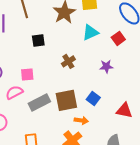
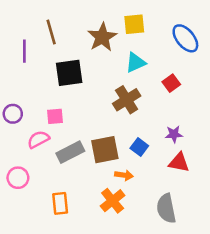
red square: (118, 38) -> (171, 83), moved
black square: (38, 40) -> (69, 73), size x1.6
brown cross: (68, 61) -> (127, 100), moved, size x1.5
purple star: (106, 66) -> (174, 134), moved

